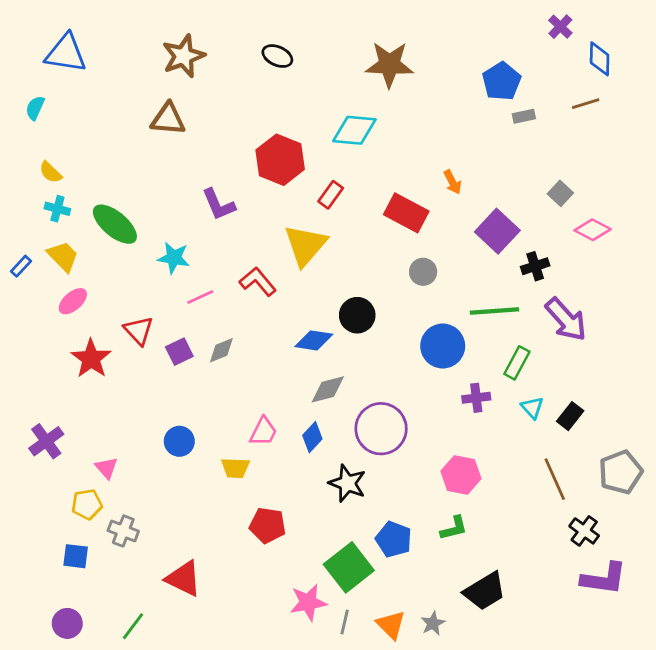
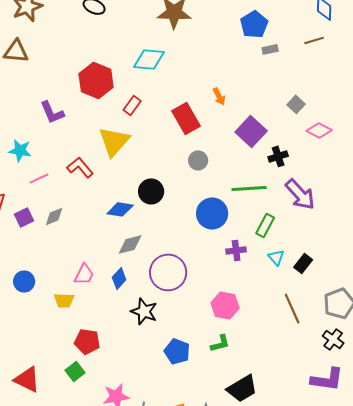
red rectangle: (406, 213) -> (186, 118), turned 32
black cross: (584, 531) -> (333, 339), moved
green square: (349, 567) -> (75, 371), moved, size x0.6

